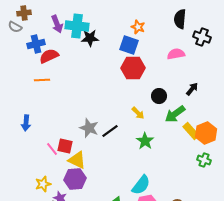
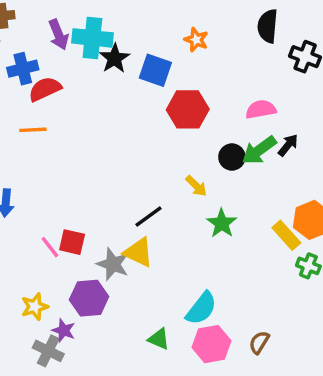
black star: (90, 38) -> (115, 58), turned -30
blue square: (129, 45) -> (155, 70), moved
pink semicircle: (176, 54) -> (261, 109), moved
green arrow: (175, 114) -> (259, 150), moved
gray star: (89, 128) -> (113, 264), moved
yellow rectangle: (191, 131) -> (286, 235), moved
green star: (145, 141) -> (222, 223), moved
yellow triangle: (77, 160) -> (138, 252), moved

